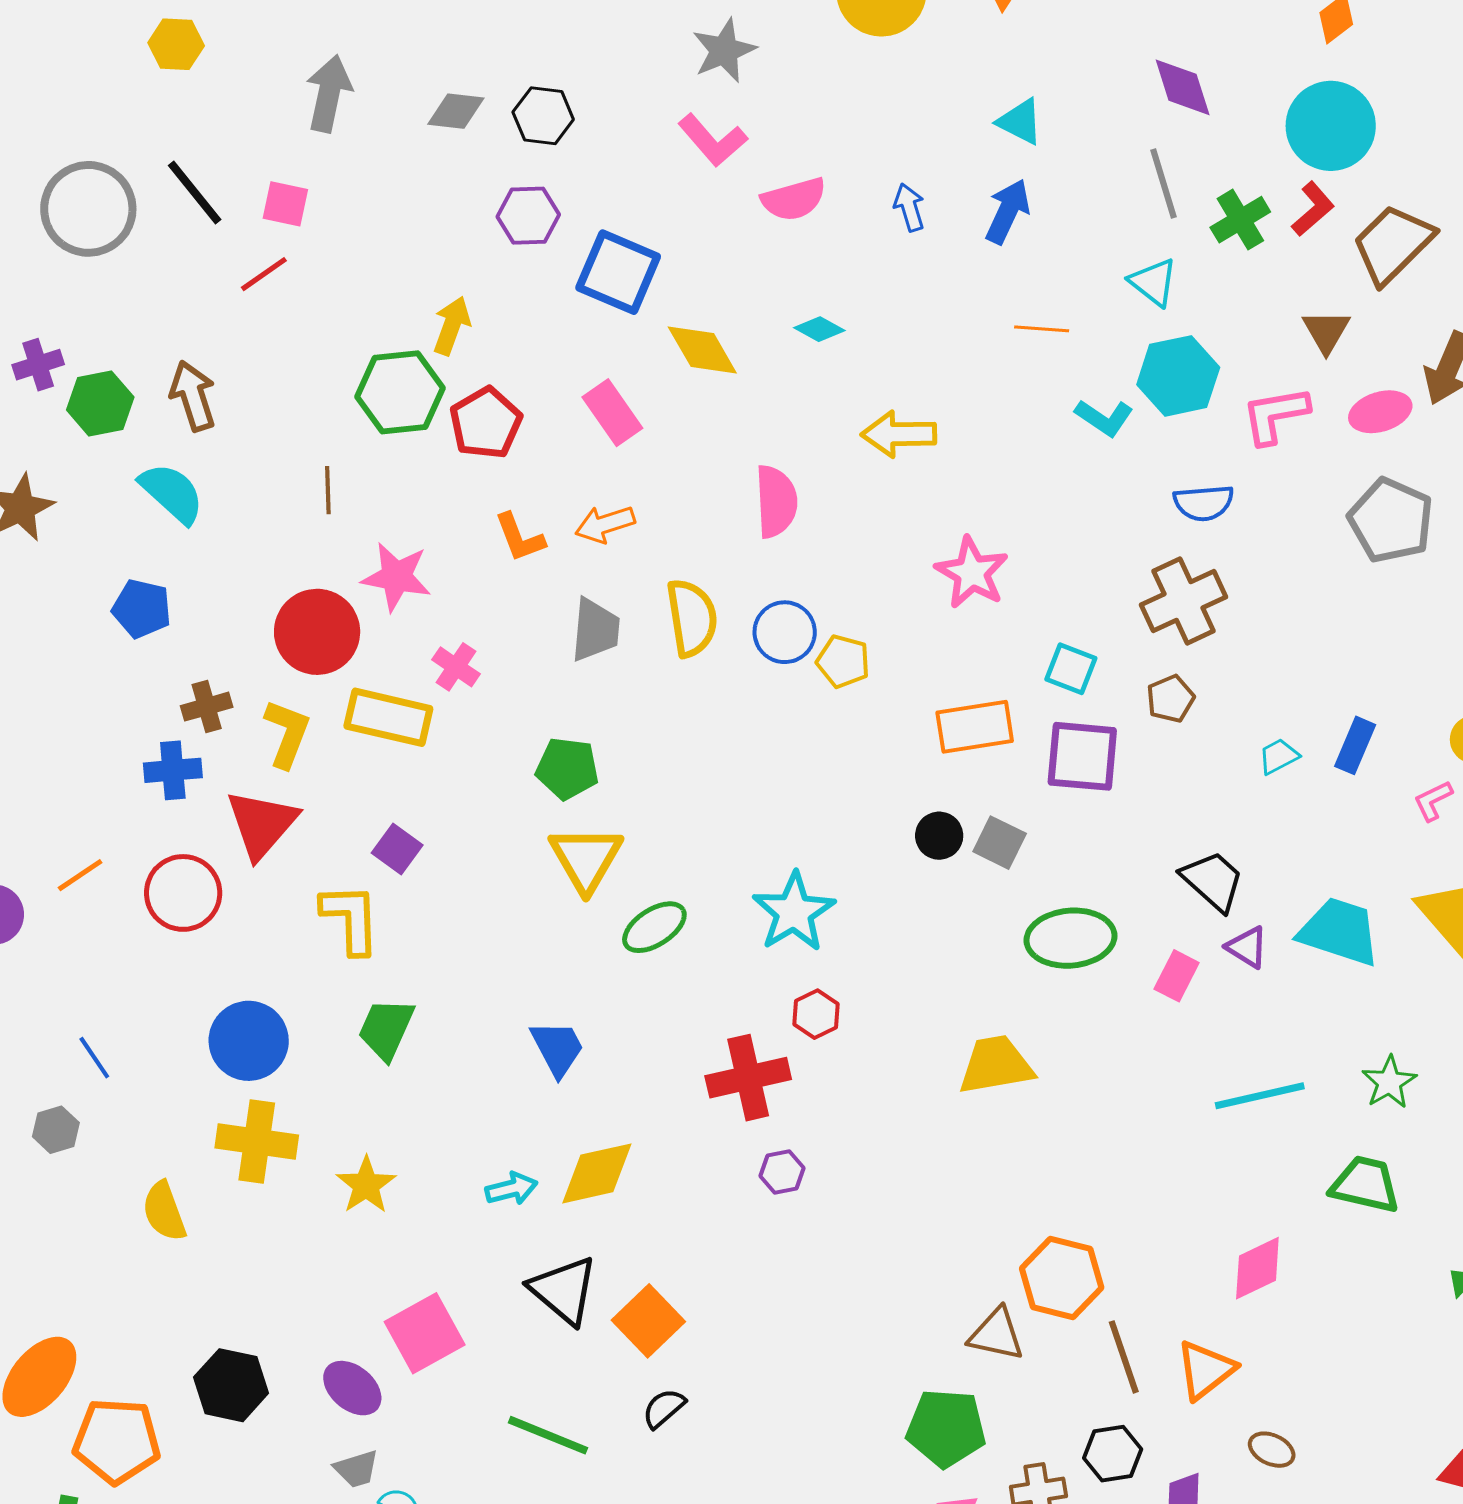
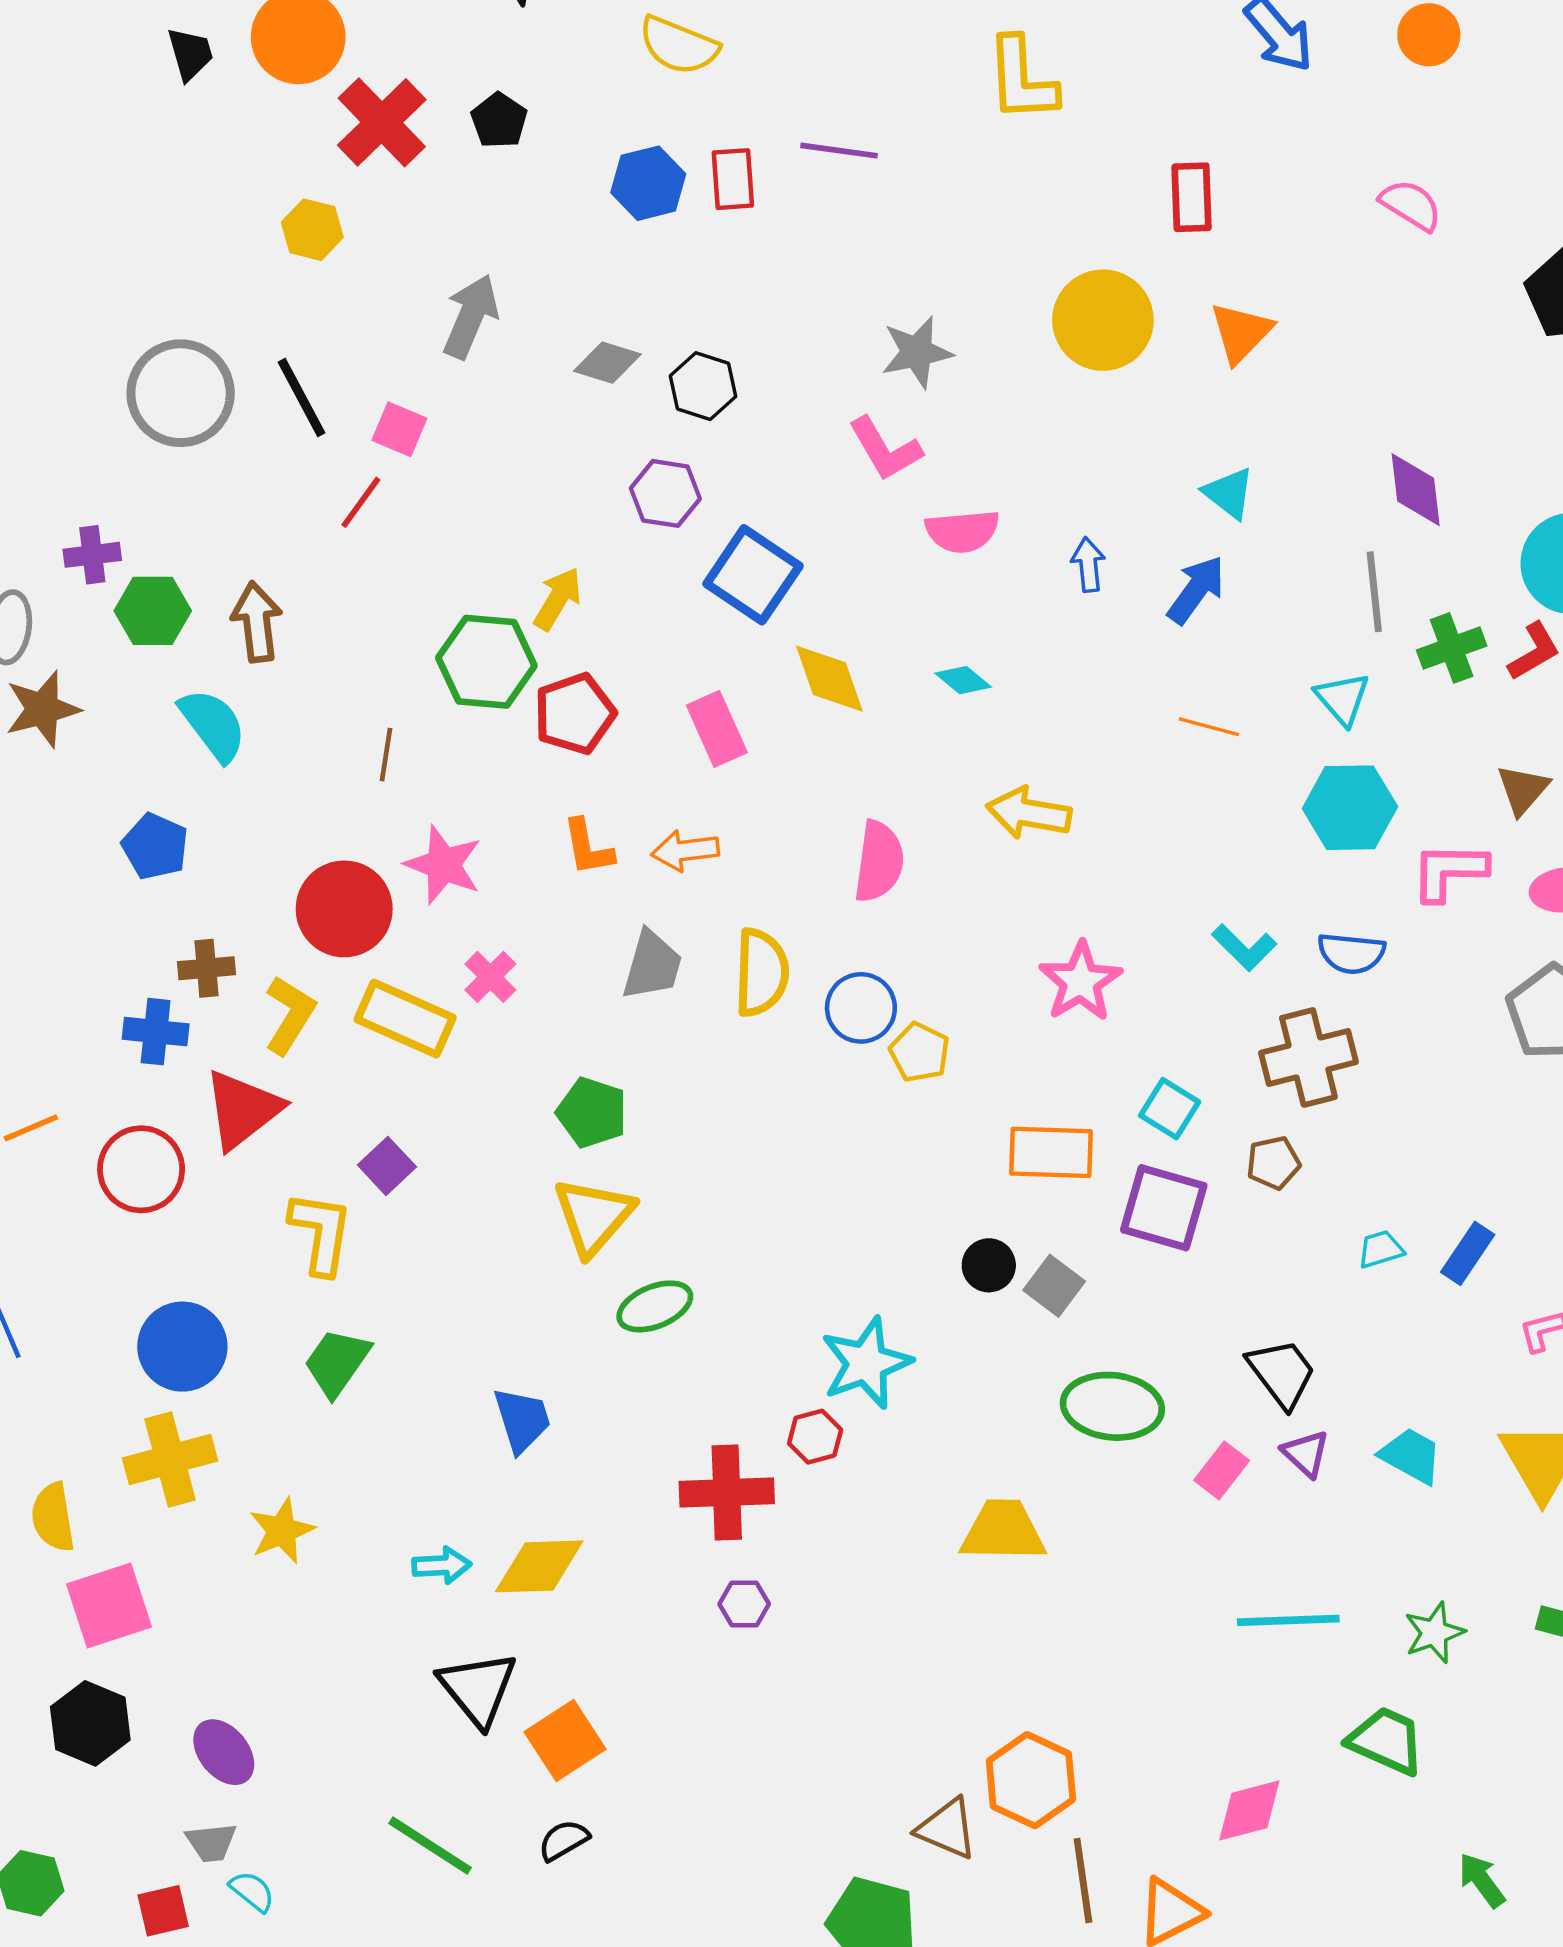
red line: (264, 274) -> (361, 502), turned -30
cyan L-shape: (1104, 418) -> (1244, 947), moved
cyan star: (794, 912) -> (866, 1363), moved
cyan trapezoid: (1340, 931) -> (1411, 1456), size x0.7
yellow cross: (257, 1142) -> (170, 1460), turned -34
pink square: (425, 1333) -> (109, 1606), moved

